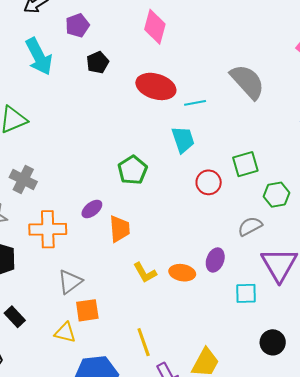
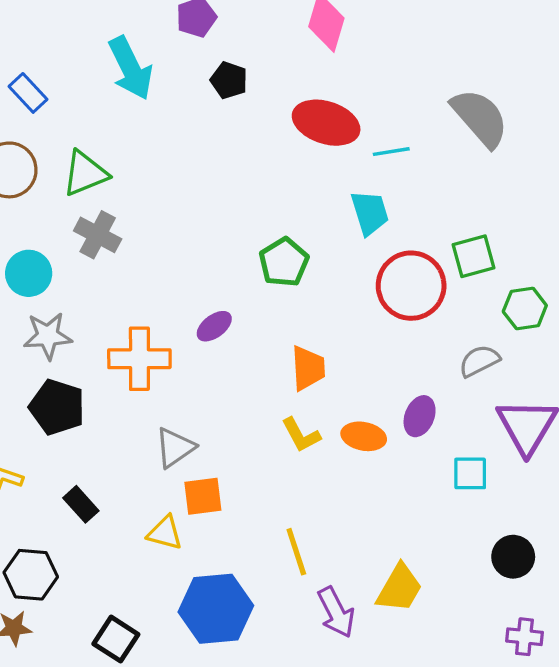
black pentagon: (98, 62) -> (229, 80), turned -30
gray cross: (23, 180) -> (98, 235), moved
red circle: (209, 182) -> (411, 286), size x1.6
orange trapezoid: (120, 229) -> (308, 368), moved

